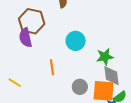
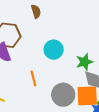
gray circle: (80, 87) -> (63, 95), size x1.5

